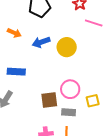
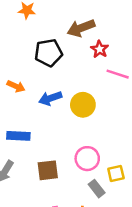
brown square: (49, 100) -> (48, 170), moved
gray rectangle: (69, 112) -> (97, 189), moved, turned 48

